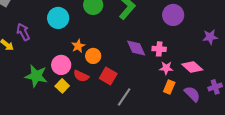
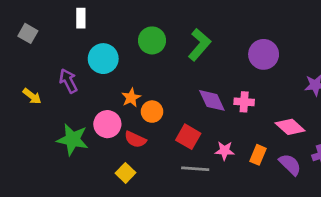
purple arrow: (23, 32) -> (68, 81), moved
pink star: (166, 68) -> (225, 151), moved
red square: (108, 76) -> (188, 137), moved
yellow square: (62, 86) -> (126, 173), moved
gray line: (124, 97) -> (195, 169), turned 60

